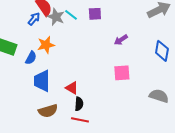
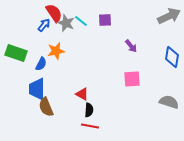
purple arrow: (121, 40) -> (131, 46), turned -96
blue trapezoid: (42, 81) -> (37, 89), moved
brown semicircle: (48, 111) -> (46, 107), moved, turned 84

